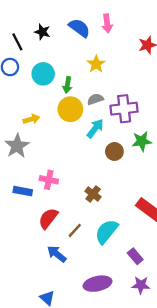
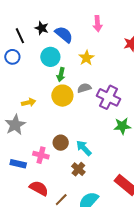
blue semicircle: (79, 28) -> (64, 34), moved
cyan circle: (43, 74) -> (50, 57), moved
purple cross: (124, 109) -> (108, 97), turned 30
cyan arrow: (95, 128) -> (84, 148), moved, turned -84
brown circle: (114, 151) -> (61, 143), moved
red semicircle: (48, 218) -> (39, 188), turned 78

